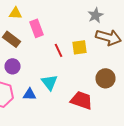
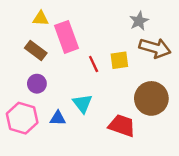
pink rectangle: (36, 28) -> (66, 37), size x1.4
brown circle: (106, 78) -> (151, 98), size x1.4

